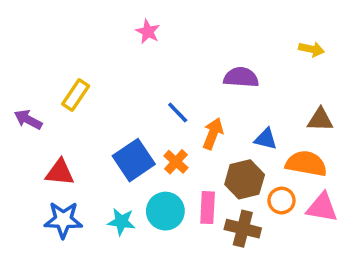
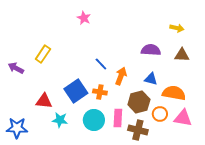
purple semicircle: (241, 77) -> (151, 50), moved
brown triangle: (320, 120) -> (182, 55), moved
orange cross: (176, 162) -> (100, 92), turned -32
red triangle: (60, 172) -> (44, 101), moved
blue star: (63, 220) -> (17, 128), moved
cyan star: (121, 222) -> (60, 120), moved

